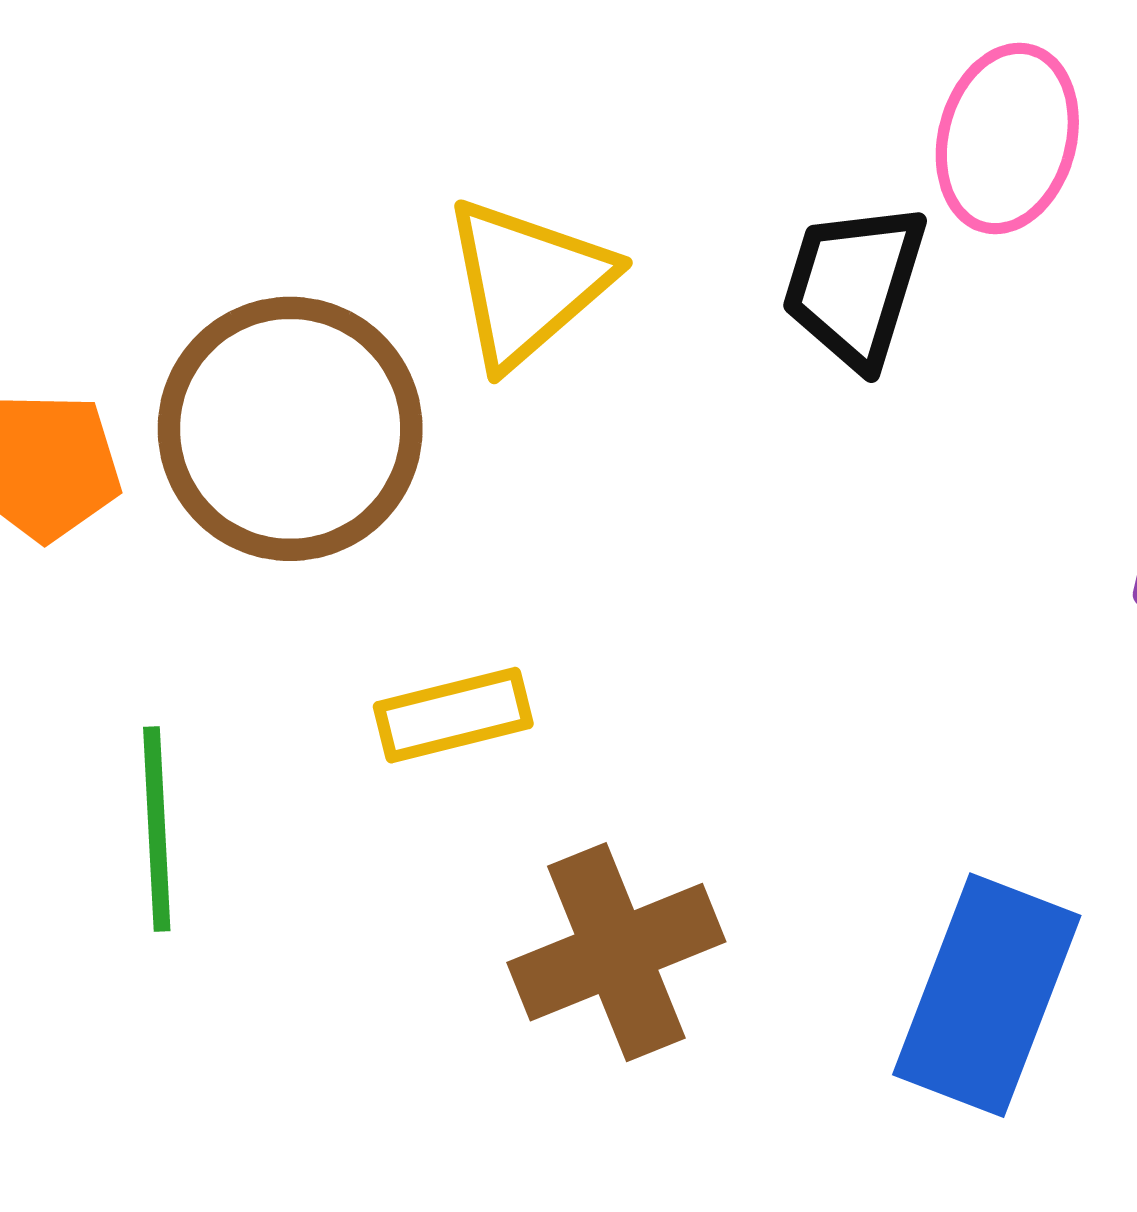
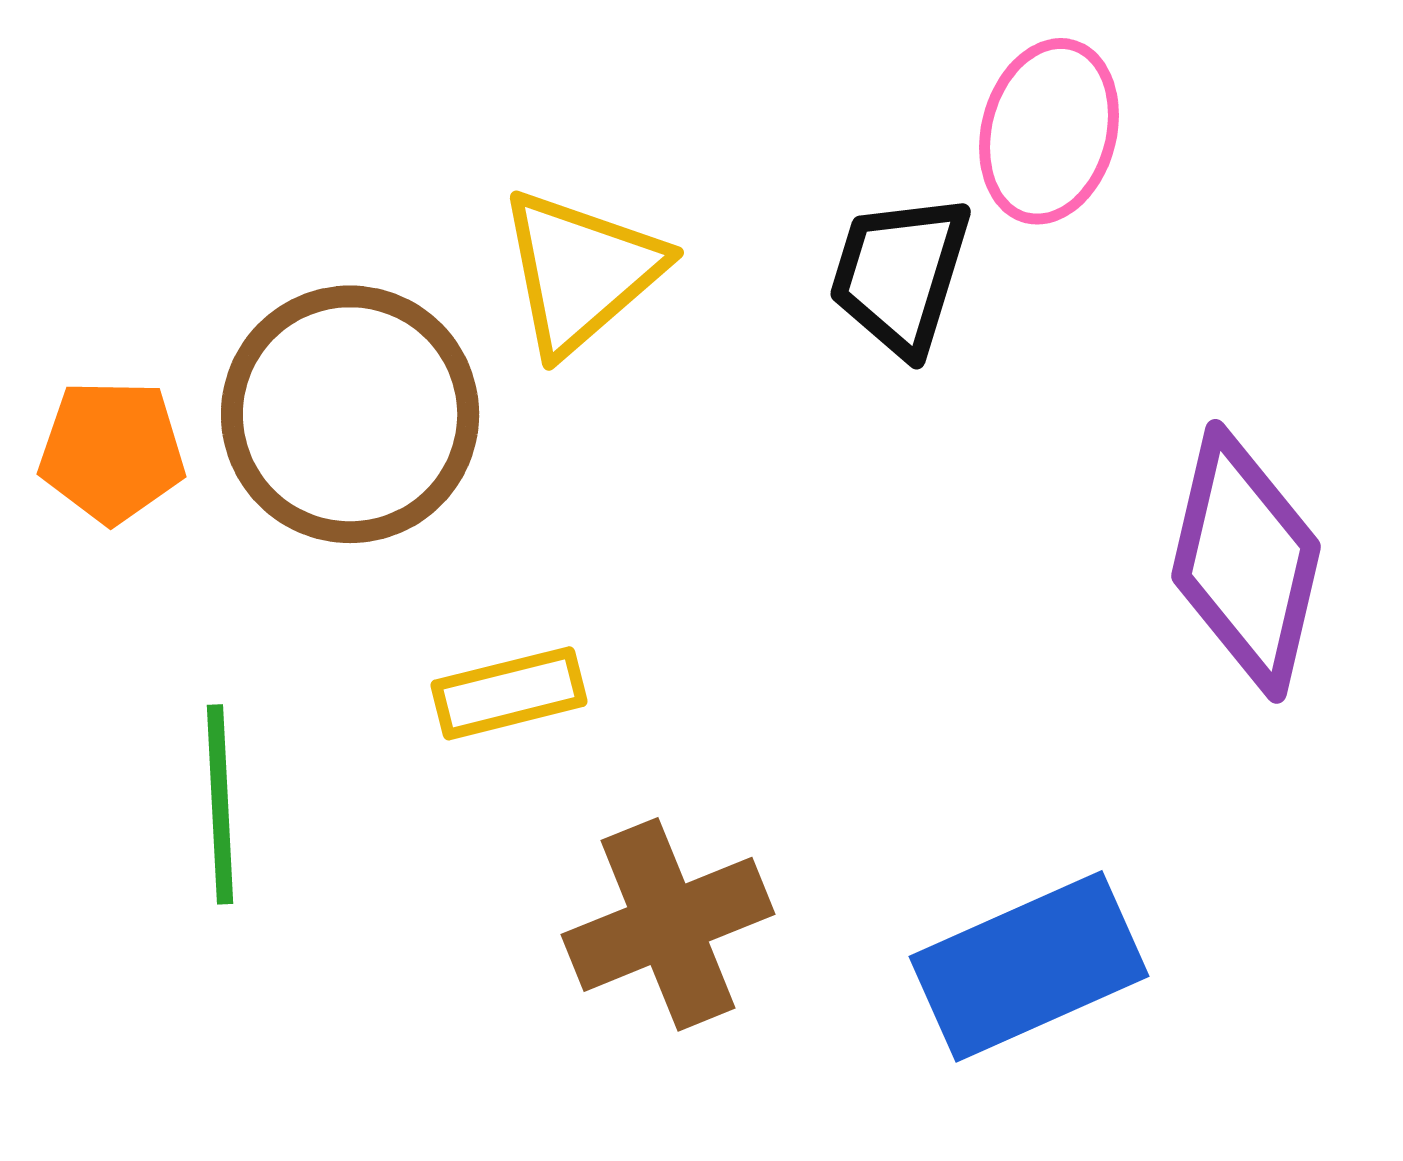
blue rectangle: (987, 995) -> (1029, 966), turned 45

